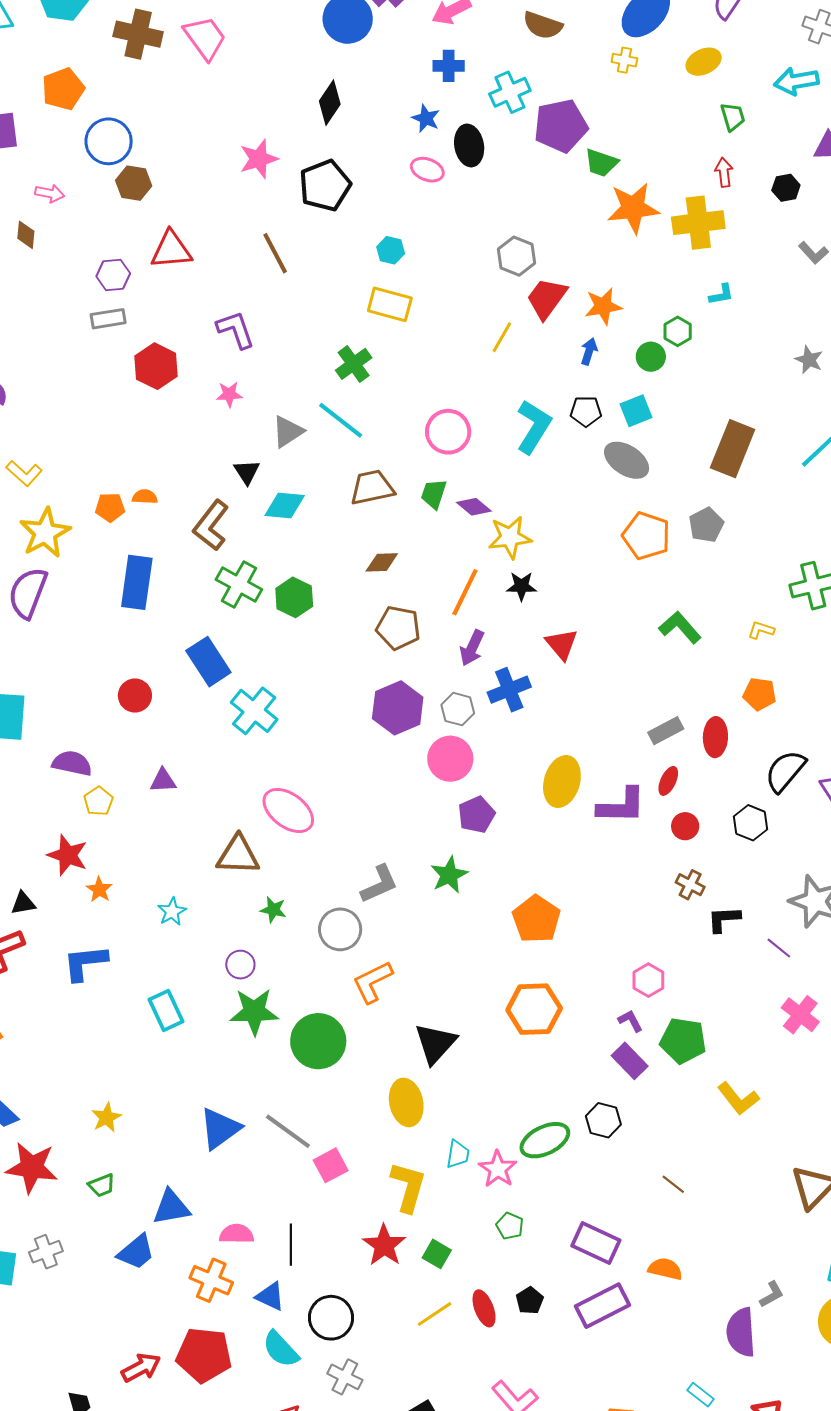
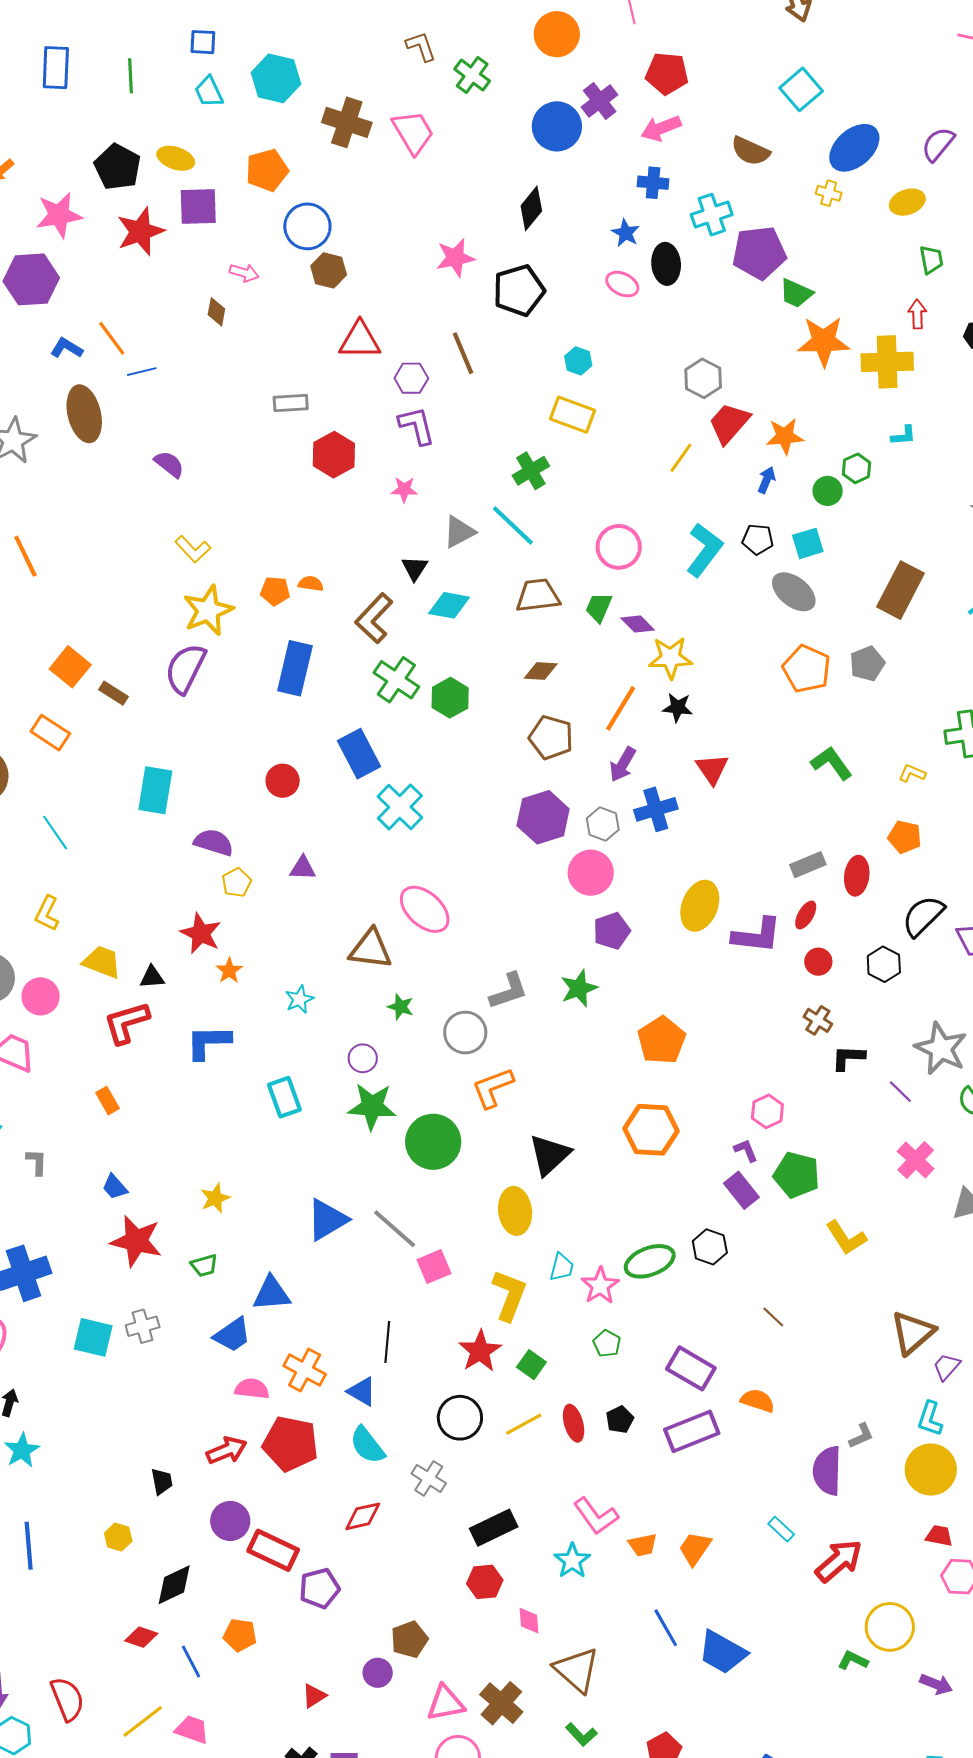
purple hexagon: (113, 275) -> (411, 378), moved
pink semicircle: (237, 1234) -> (252, 1389), moved
black circle: (331, 1318) -> (460, 1418), moved

